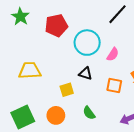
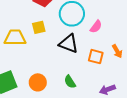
black triangle: (86, 74) -> (69, 44), size x1.5
yellow square: (67, 90) -> (39, 27), moved

